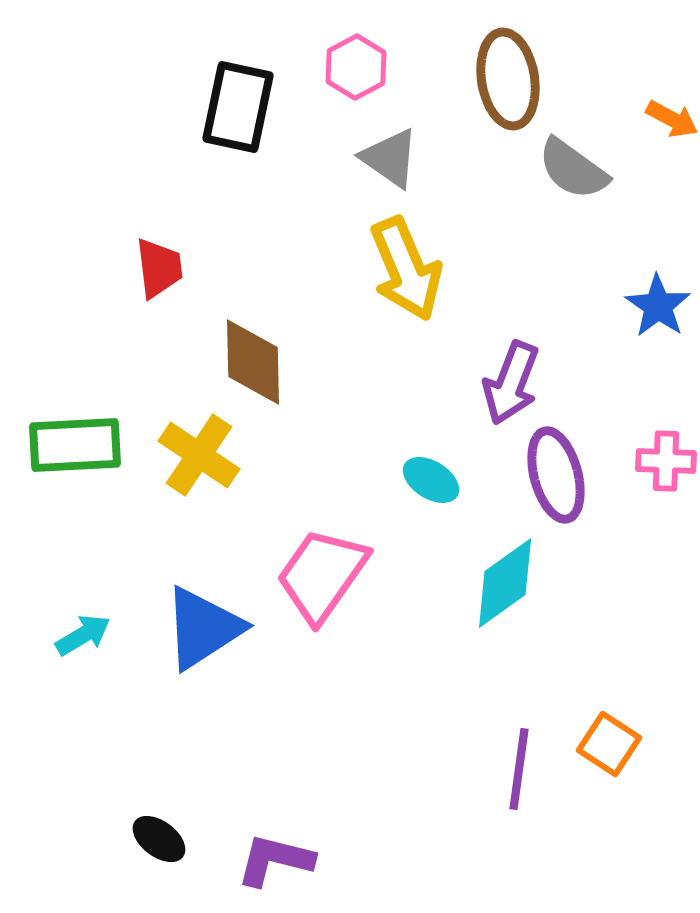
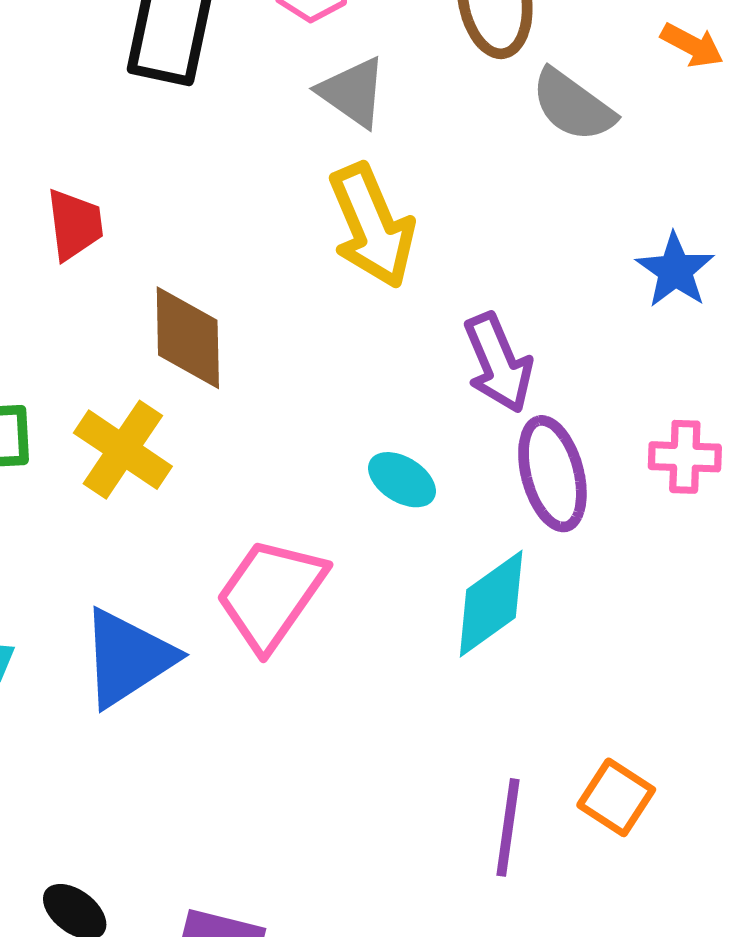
purple arrow: (511, 383) -> (498, 363), turned -44

